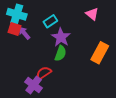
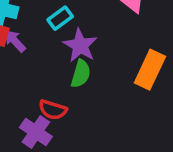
red semicircle: (44, 73) -> (53, 110), turned -126

